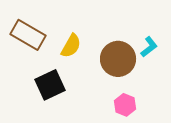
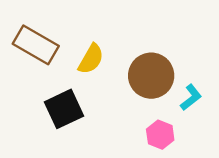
cyan L-shape: (149, 47) -> (191, 97), moved

